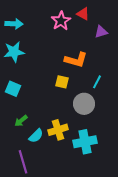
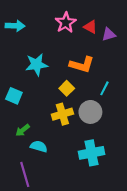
red triangle: (83, 14) -> (90, 27), moved
cyan star: (14, 52) -> (37, 65), moved
yellow square: (62, 82) -> (67, 88), turned 32
yellow cross: (58, 130) -> (62, 114), moved
cyan semicircle: (36, 136) -> (39, 146), turned -119

